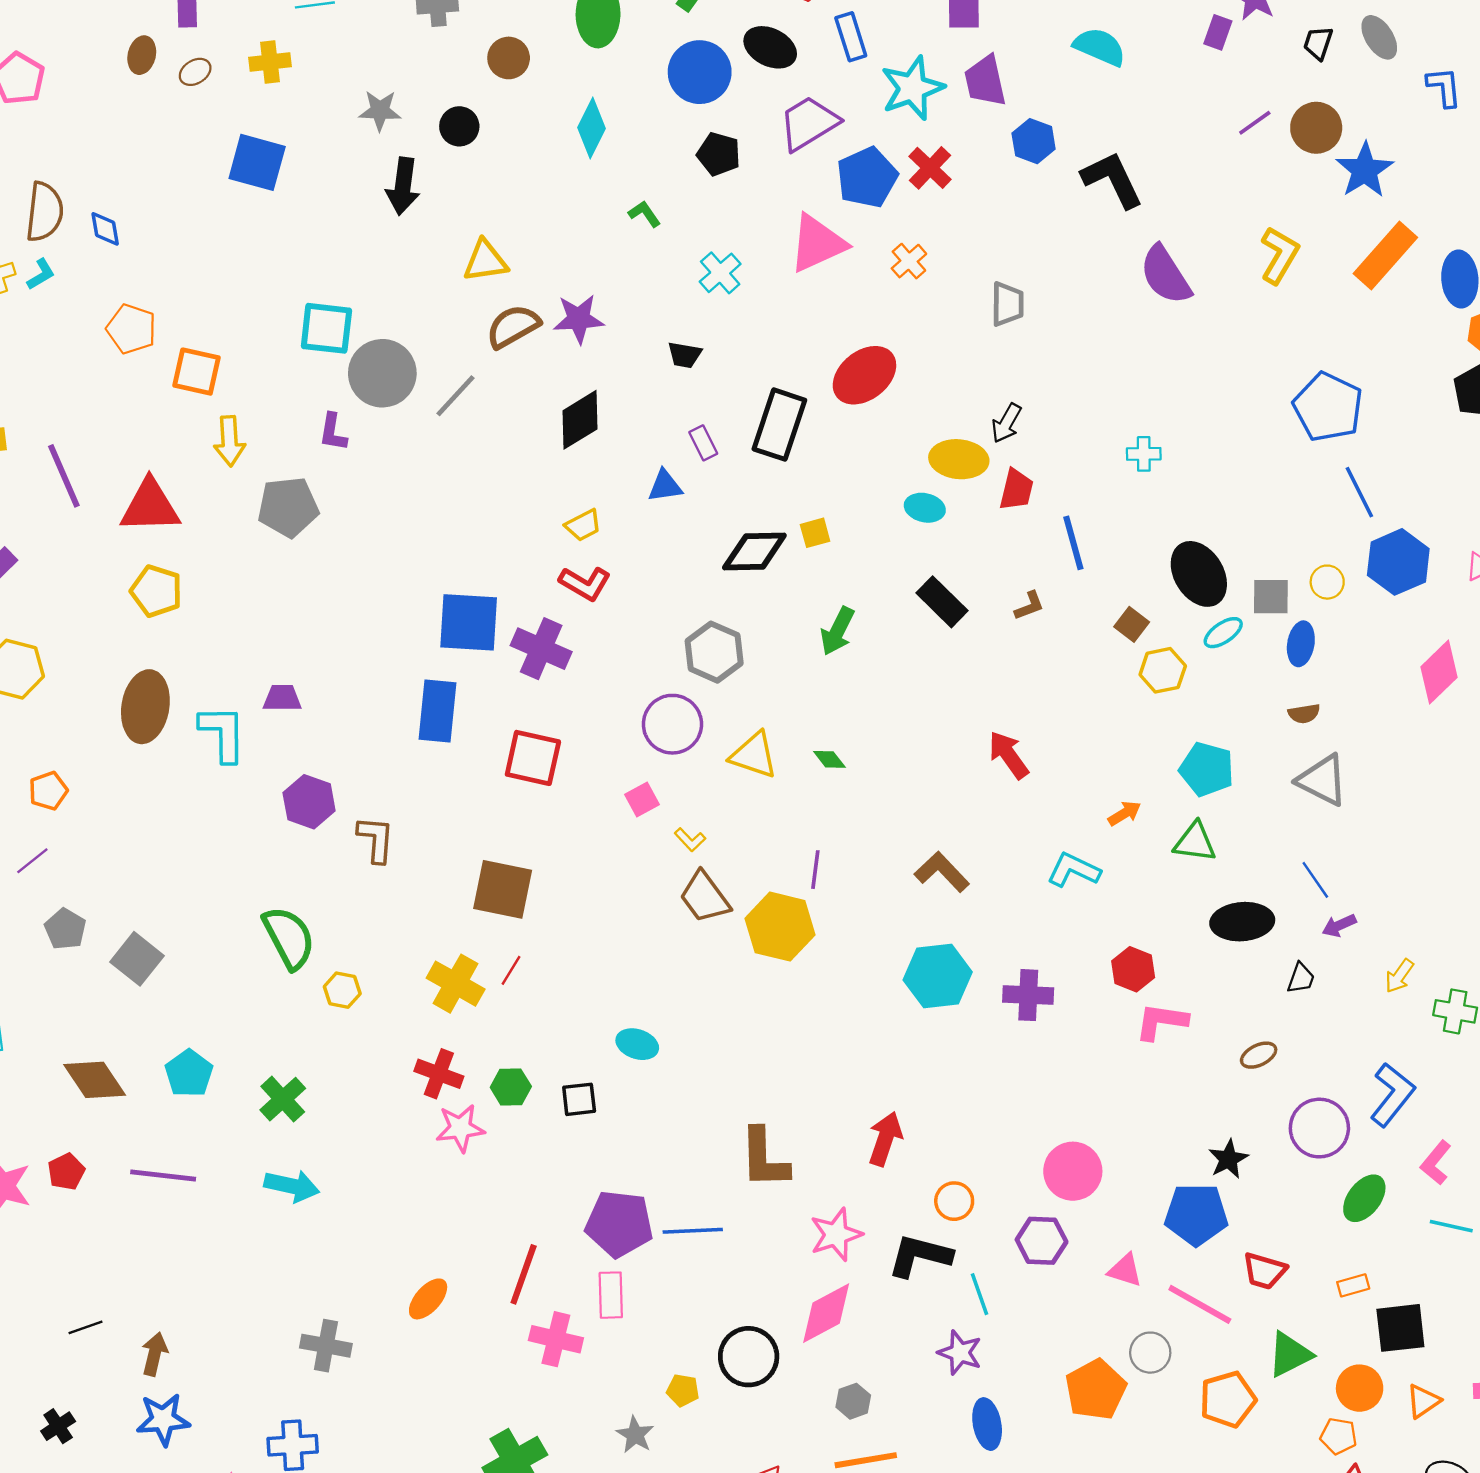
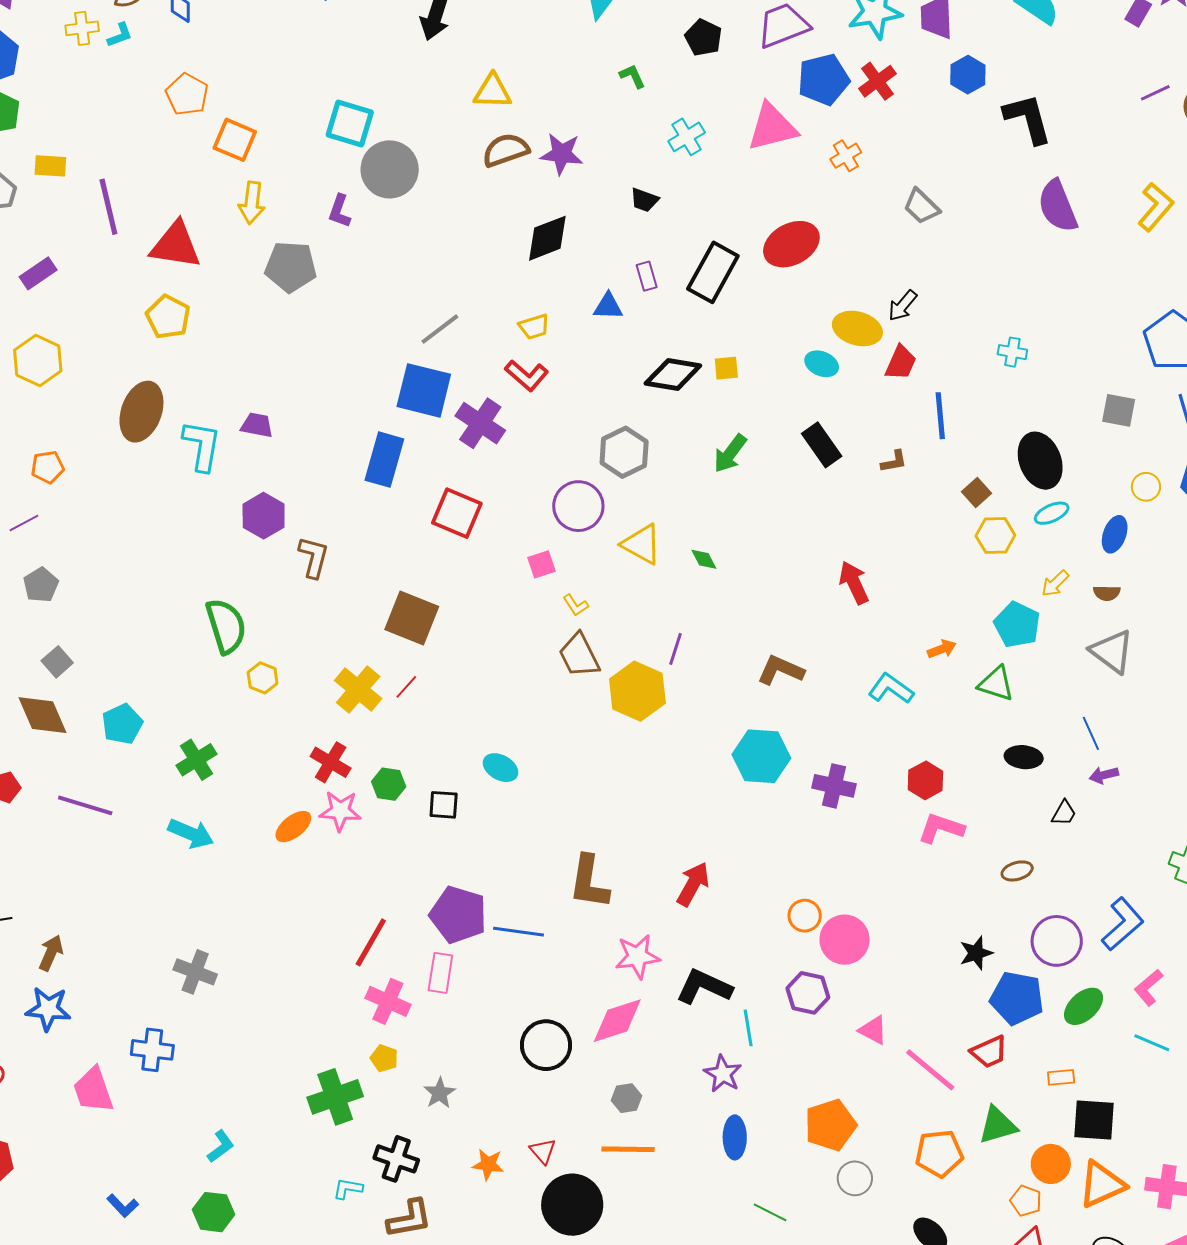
gray trapezoid: (1007, 304) -> (921, 206), turned 123
gray line: (455, 396) -> (440, 329), moved
gray square: (1271, 597) -> (1119, 410), moved
brown L-shape: (942, 872) -> (781, 670), turned -33
black ellipse: (1242, 922) -> (1024, 757), size x0.7
gray square: (137, 959) -> (57, 662), moved, size x0.7
yellow arrow: (1399, 976) -> (1055, 583), moved
orange circle: (954, 1201) -> (805, 916), moved
blue pentagon: (1196, 1214) -> (1017, 998), moved
red trapezoid: (1264, 1271) -> (989, 1052), turned -51
orange ellipse: (428, 1299) -> (293, 827), moved
gray circle: (1150, 1353) -> (855, 1178), moved
yellow pentagon: (683, 1390) -> (384, 1058), moved
orange triangle: (1423, 1401) -> (1102, 1184), size x1.6

